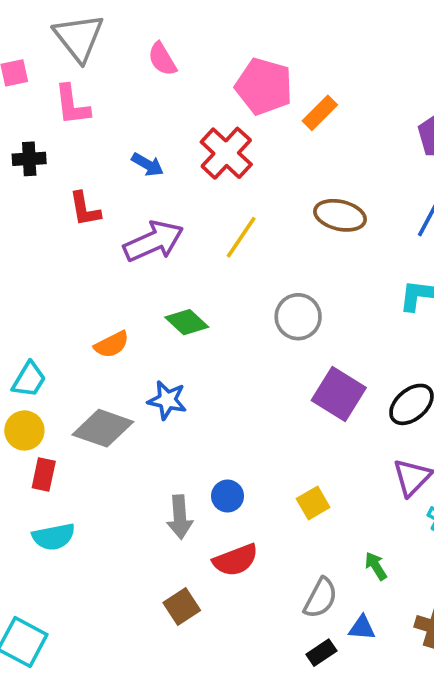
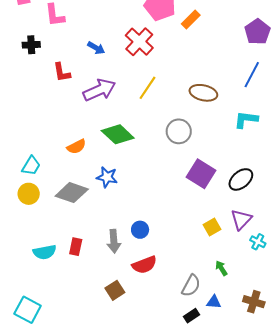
brown ellipse: (340, 215) -> (203, 93), moved
green diamond: (187, 322) -> (118, 134), size x1.4
red rectangle: (44, 475) -> (76, 247), moved
yellow square: (313, 503) -> (212, 227), moved

